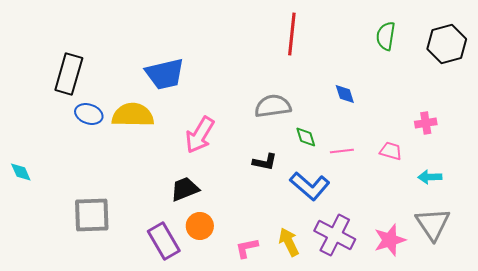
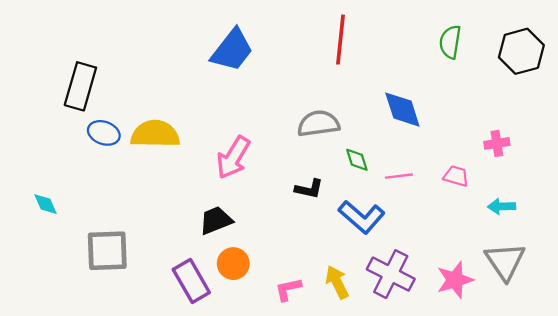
blue trapezoid: (165, 74) -> (232, 50), moved, turned -39
blue diamond: (345, 94) -> (402, 110), size x1.6
cyan diamond: (21, 172) -> (45, 204), moved

